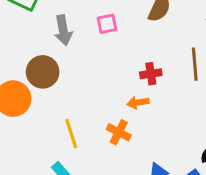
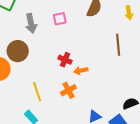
red cross: (151, 74) -> (65, 60), moved, turned 32
orange cross: (119, 132) -> (68, 90), turned 35

